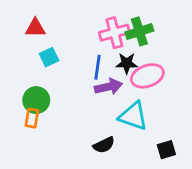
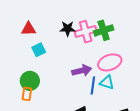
black star: (127, 63) -> (68, 29), moved
blue line: (98, 67) -> (93, 86), moved
cyan triangle: (133, 116) -> (107, 82), moved, size x0.7

